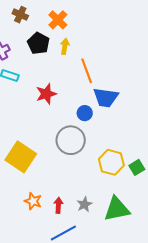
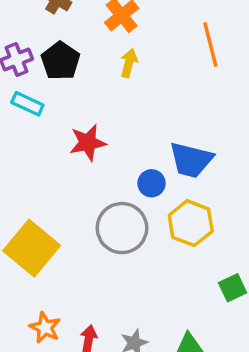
black pentagon: (38, 43) -> (60, 61), moved
orange line: (87, 71) -> (210, 45), moved
yellow hexagon: (111, 162) -> (191, 223), moved

